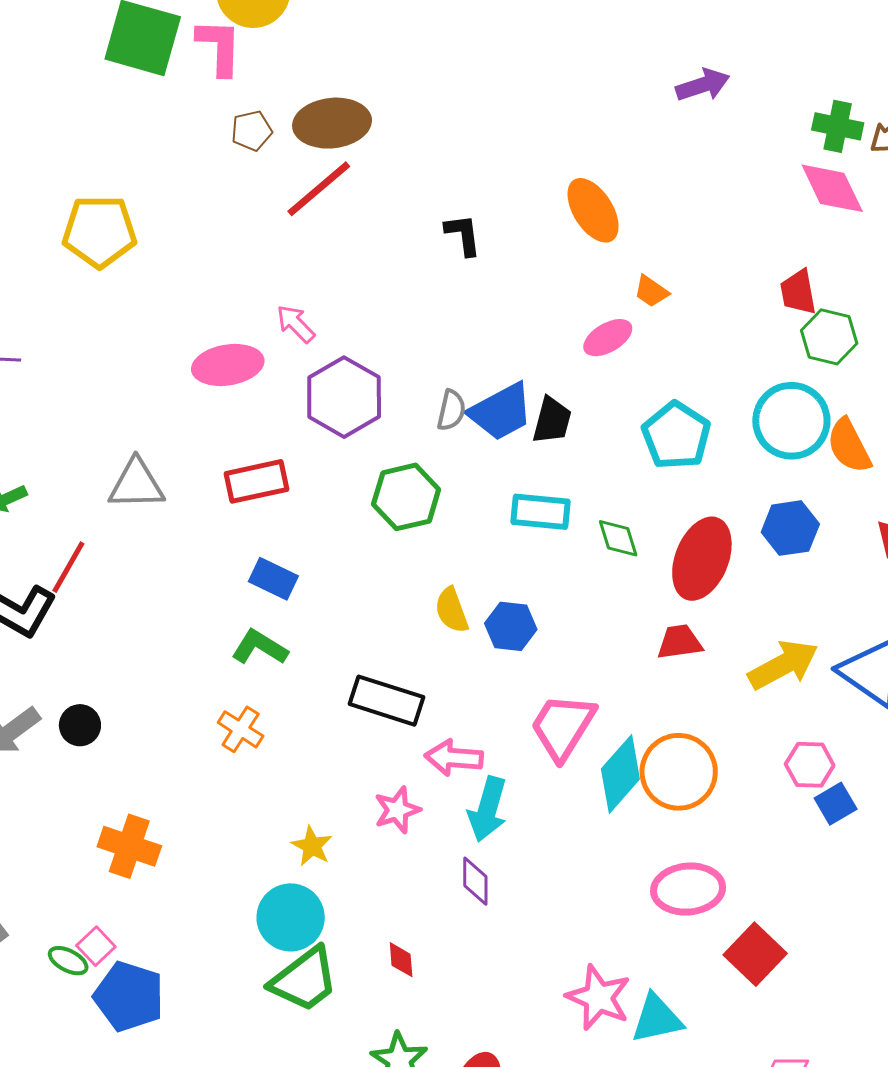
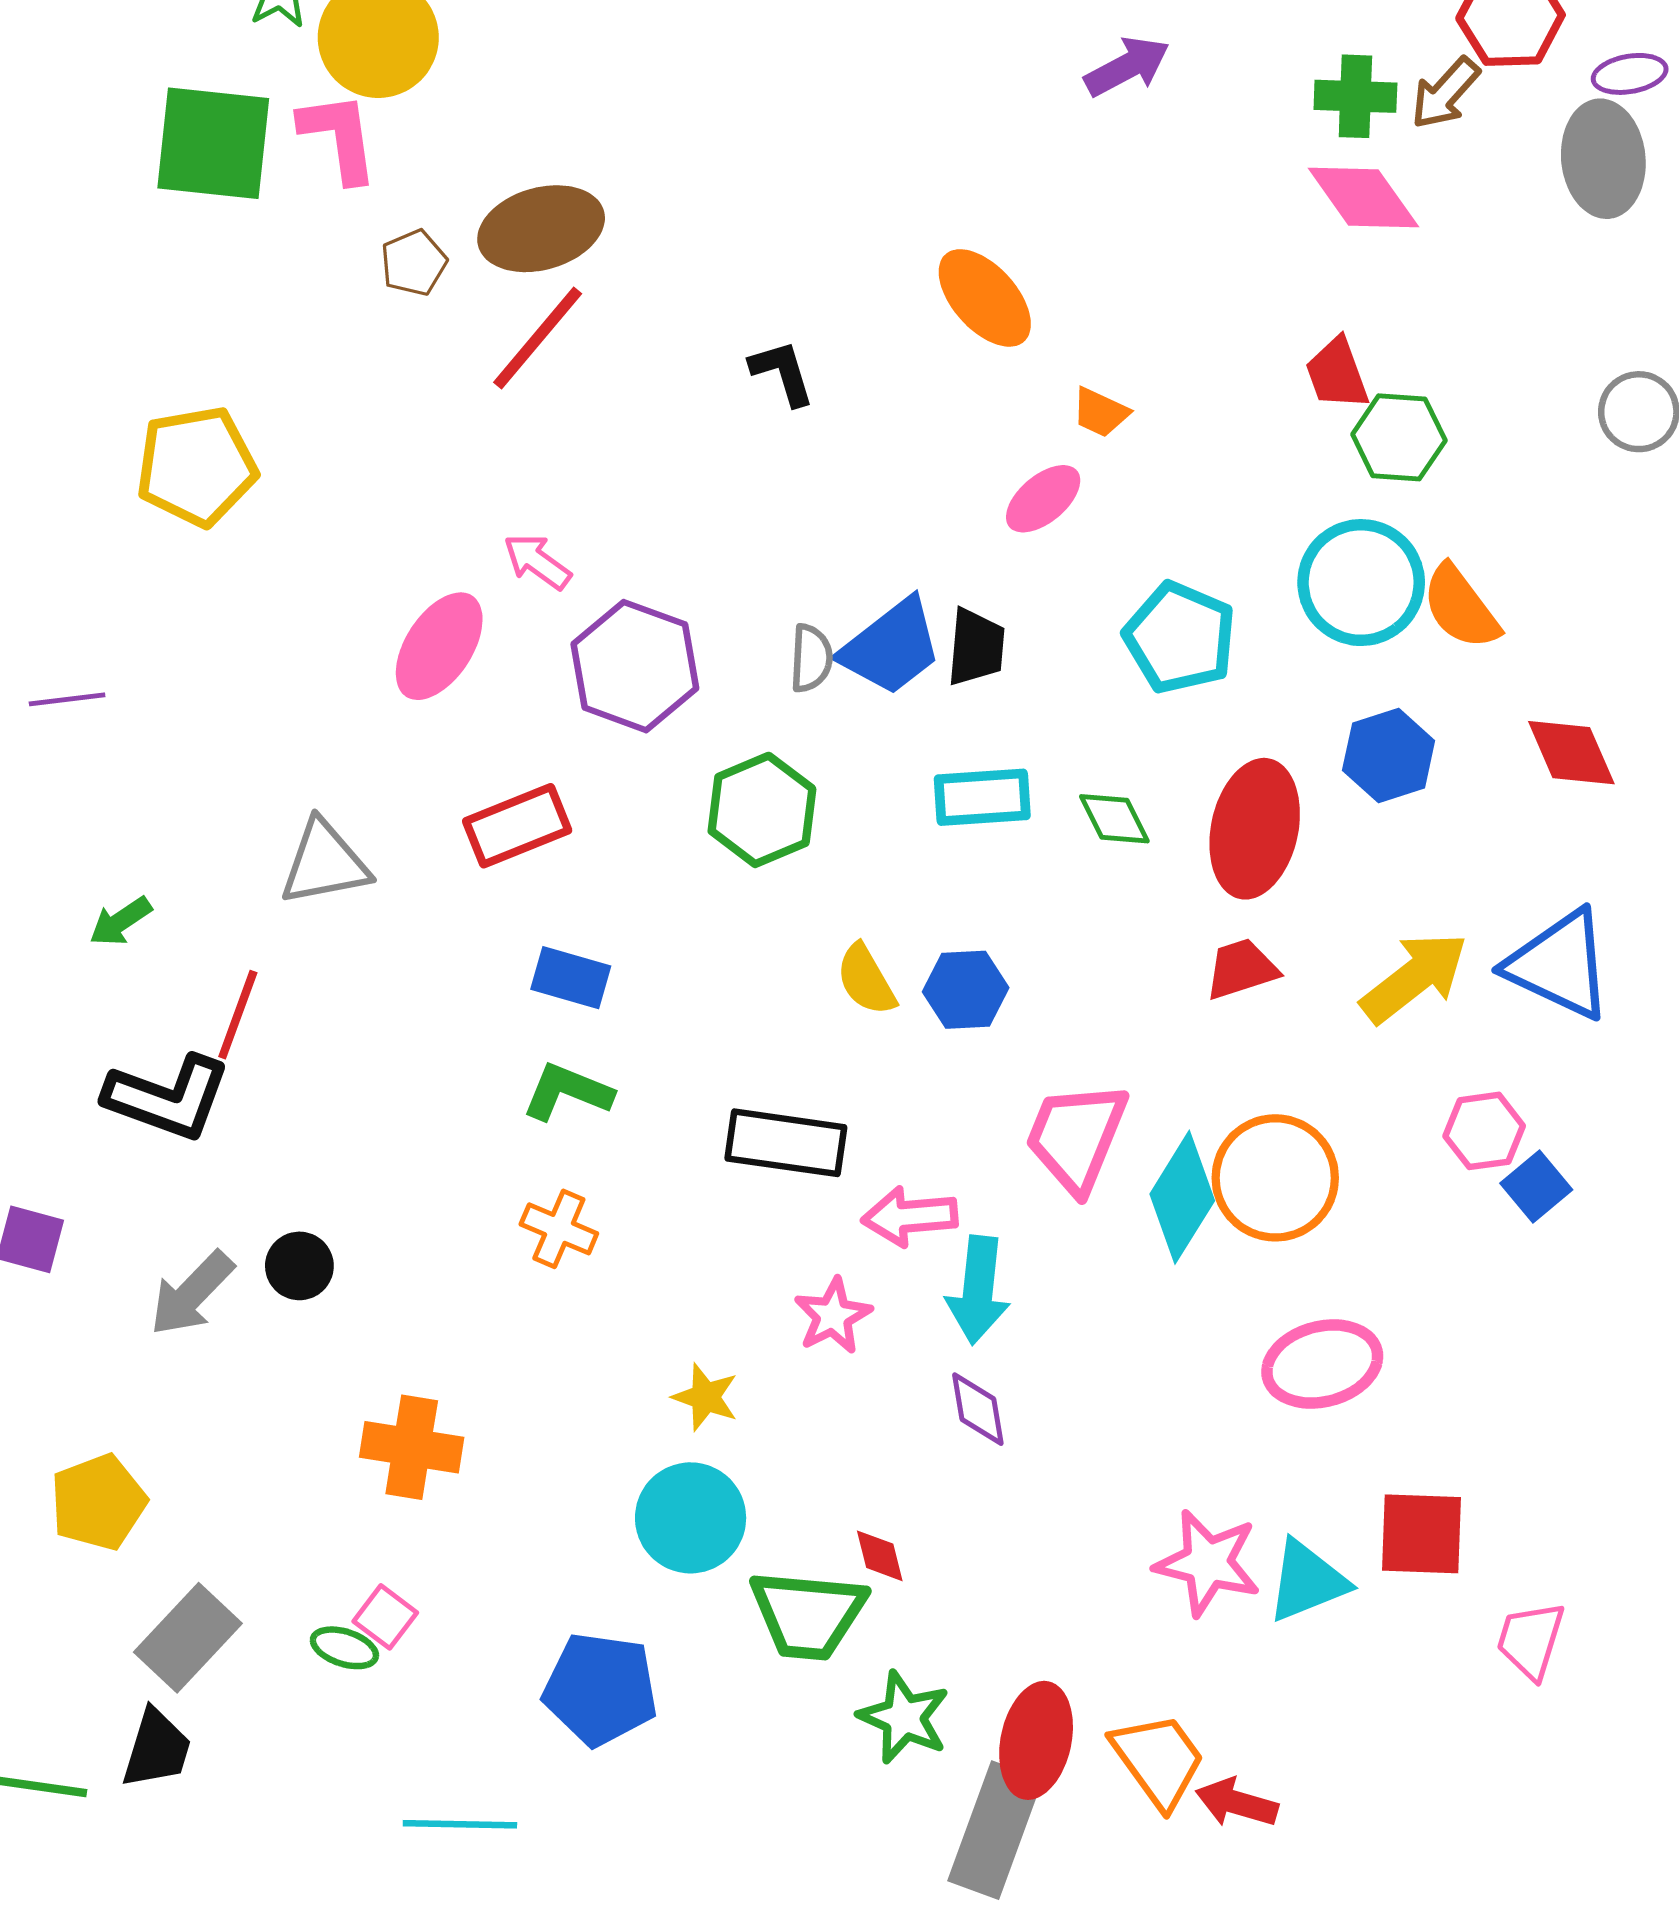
pink ellipse: (228, 365) -> (439, 646), turned -38
red square: (755, 954) -> (1421, 1534), moved, turned -32
green trapezoid: (304, 980) -> (808, 1614), moved, turned 52
blue pentagon: (129, 996) -> (601, 1689), moved

